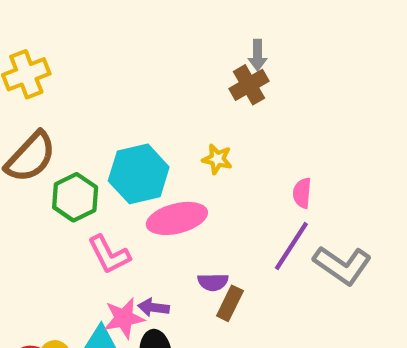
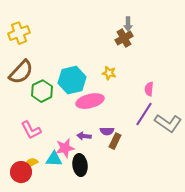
pink L-shape: (109, 255) -> (31, 130), moved
purple arrow: (154, 308) -> (84, 136), moved

